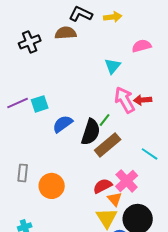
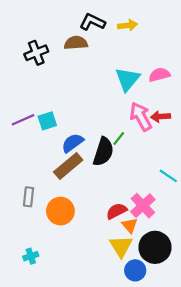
pink semicircle: (142, 46) -> (159, 75), moved
cyan triangle: (113, 66) -> (128, 79), size x1.4
brown rectangle: (108, 145) -> (68, 166), moved

